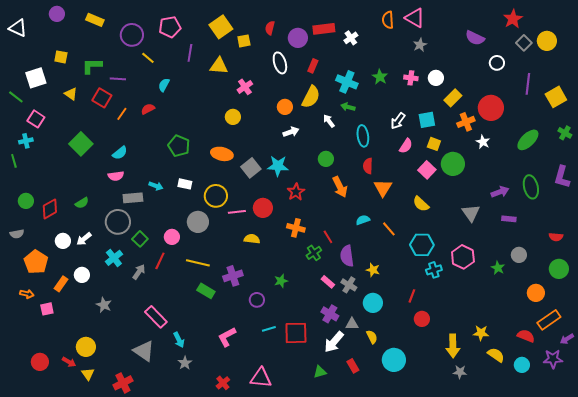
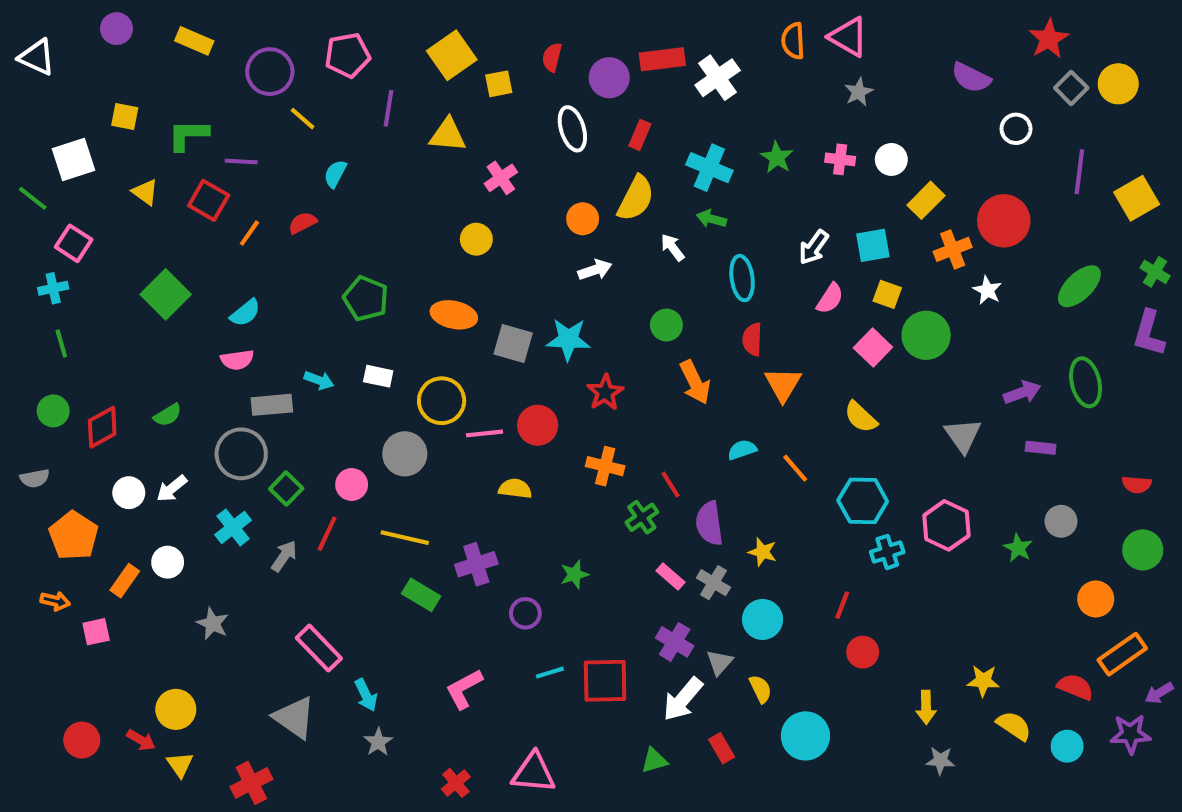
white cross: (351, 38) -> (718, 78), size x1.5
green line: (14, 161) -> (61, 343), moved
gray square: (251, 168) -> (513, 343), turned -36
purple L-shape: (562, 177) -> (1149, 333), moved
gray triangle: (352, 324) -> (720, 662), turned -48
yellow arrow: (453, 346) -> (926, 707), size x0.7

